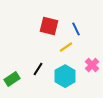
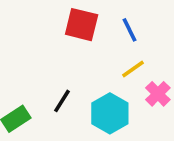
yellow line: (66, 47) -> (133, 69), moved

